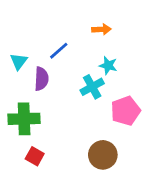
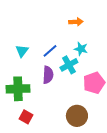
blue line: (59, 51) -> (50, 51), moved
cyan triangle: (19, 61) -> (22, 51), moved
purple semicircle: (41, 79) -> (48, 75), moved

